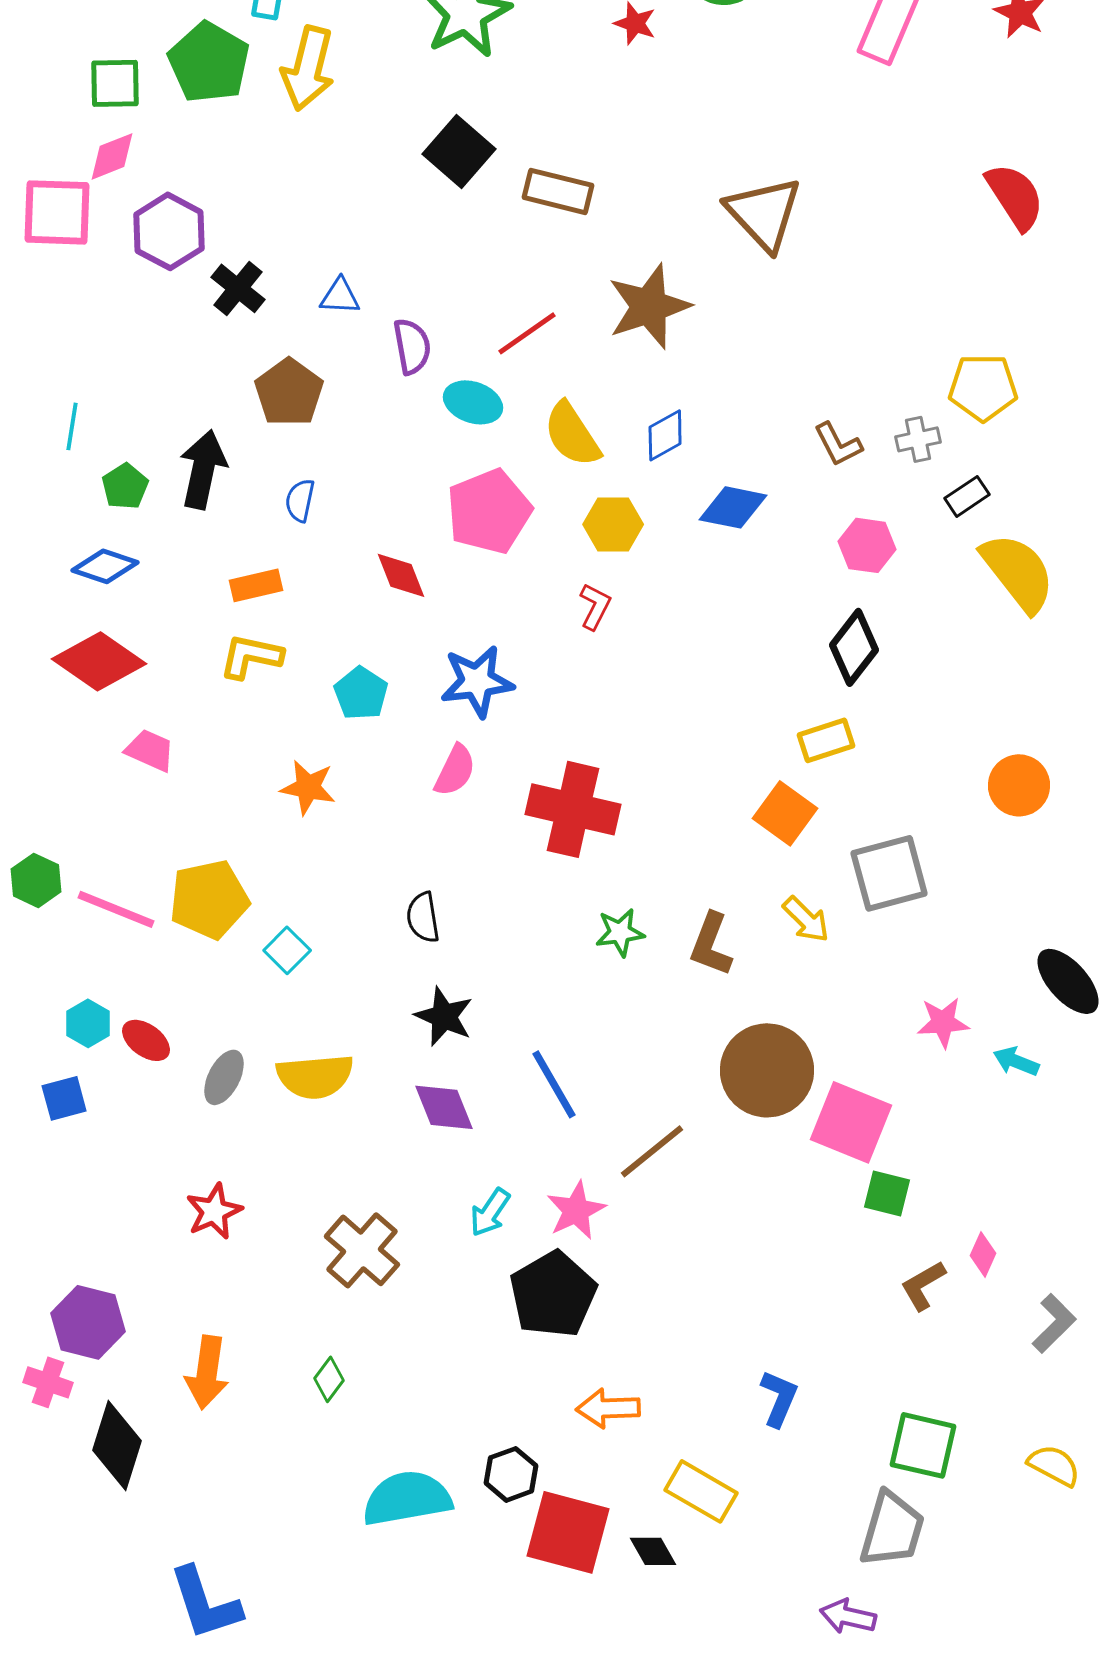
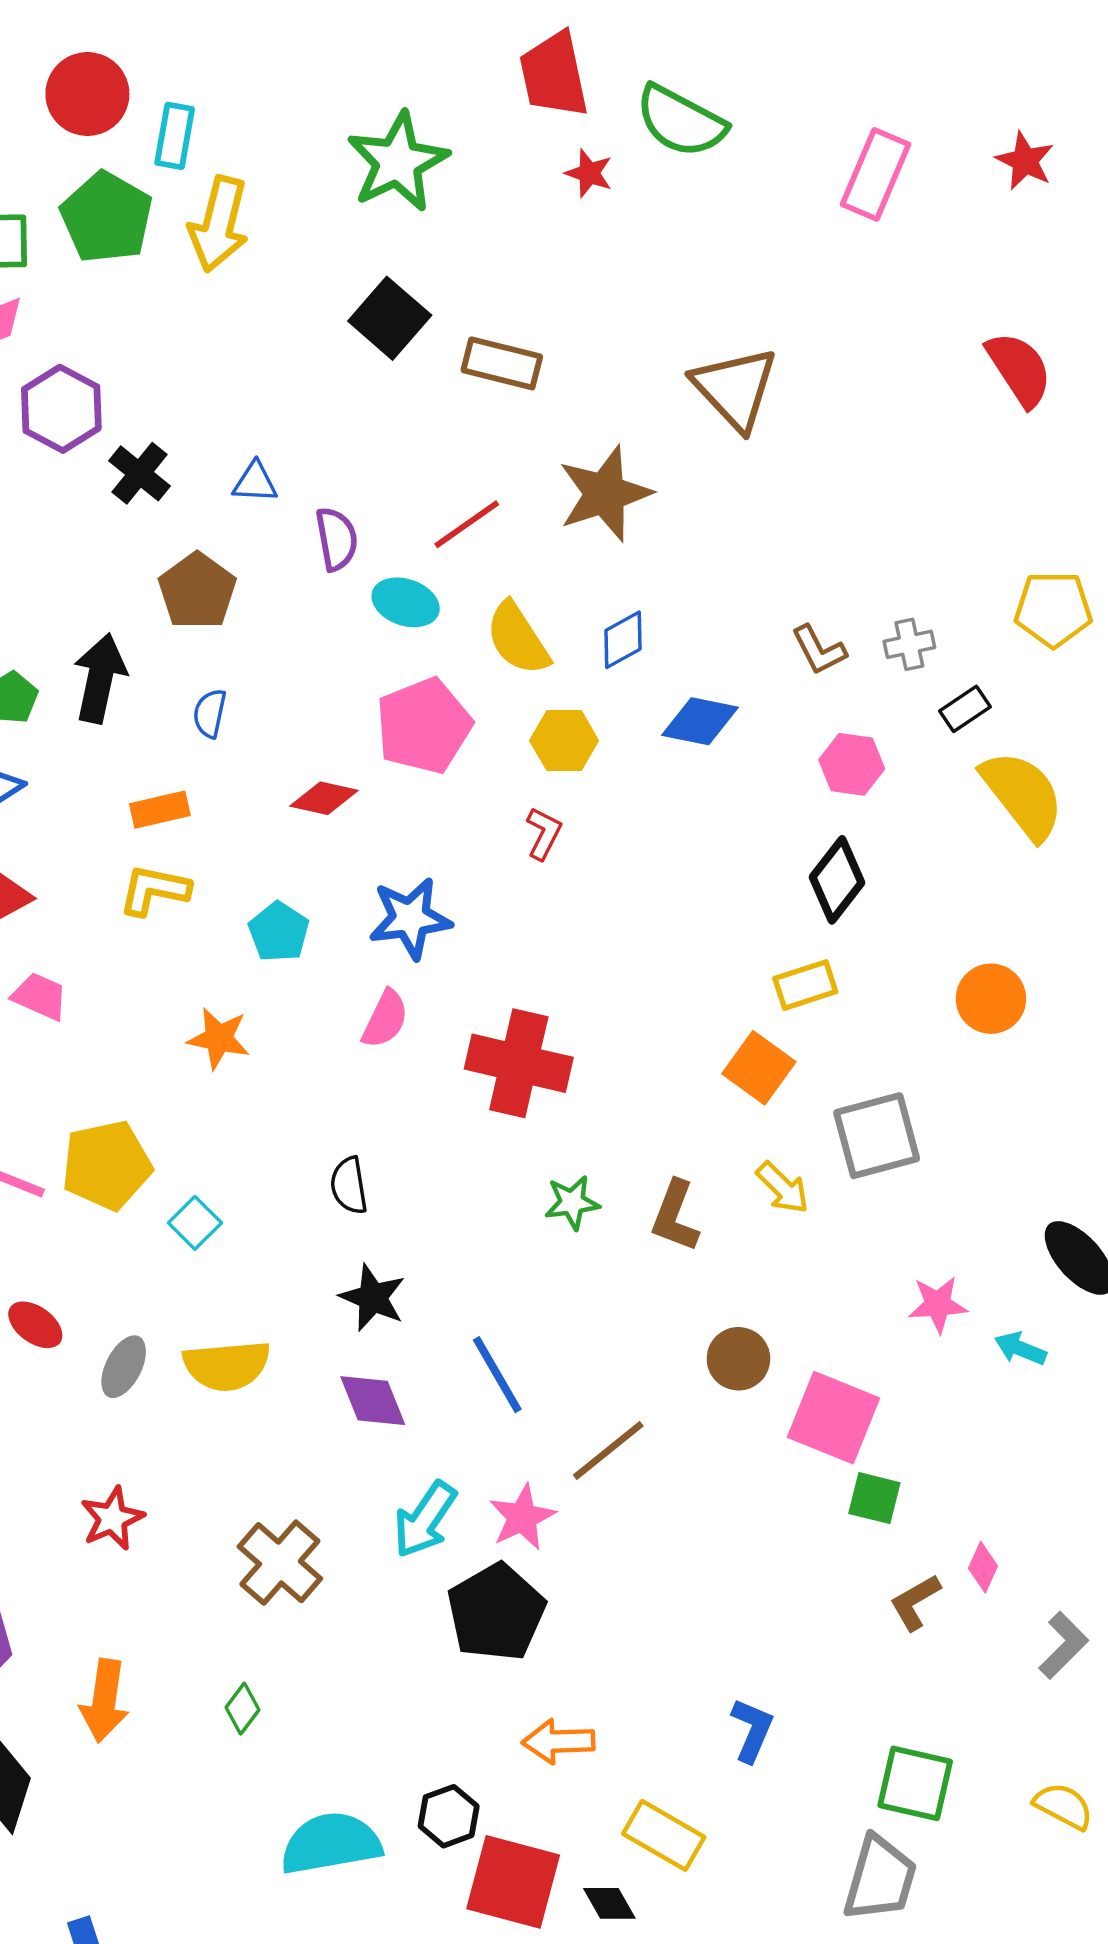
yellow pentagon: (983, 387) -> (1053, 609), moved
red diamond: (401, 575) -> (324, 798), turned -56
orange circle: (1019, 785) -> (991, 999), moved
brown circle: (767, 1070) -> (738, 1359), size x0.6
cyan arrow: (490, 1212) -> (425, 1520), size x1.4

